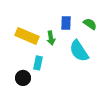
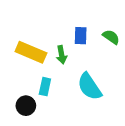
cyan semicircle: (79, 51) -> (90, 87), moved

